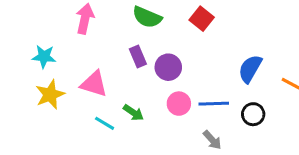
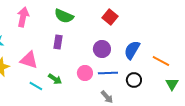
red square: (202, 19) -> (110, 17), moved
purple rectangle: (138, 57) -> (58, 42), turned 32
purple circle: (168, 67) -> (102, 49), moved

